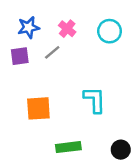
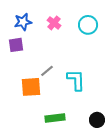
gray line: (52, 52) -> (47, 71), moved

